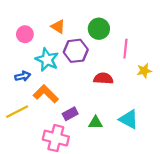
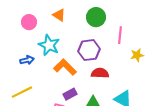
purple hexagon: (76, 51) -> (89, 50), moved
red semicircle: (103, 78) -> (100, 73), moved
orange L-shape: (46, 94) -> (65, 67), moved

